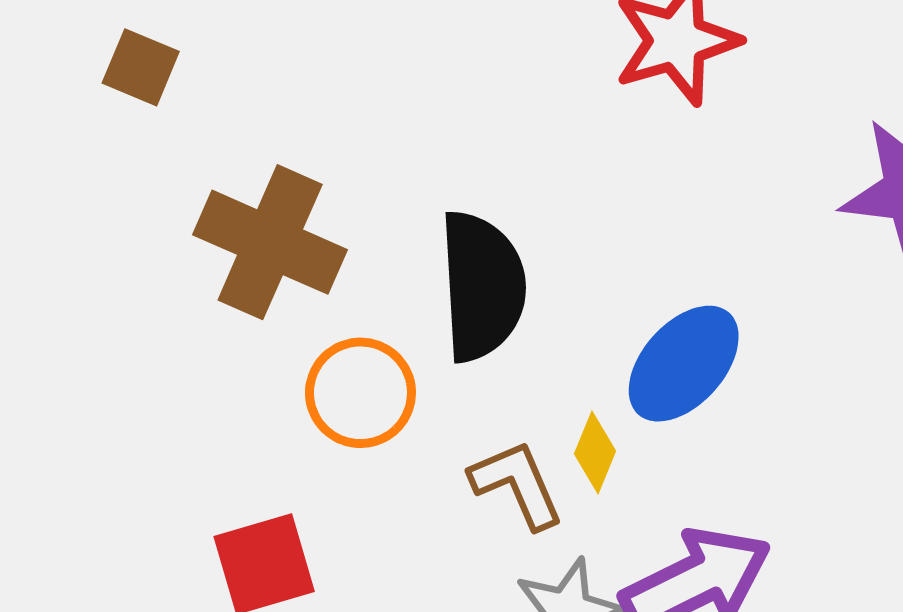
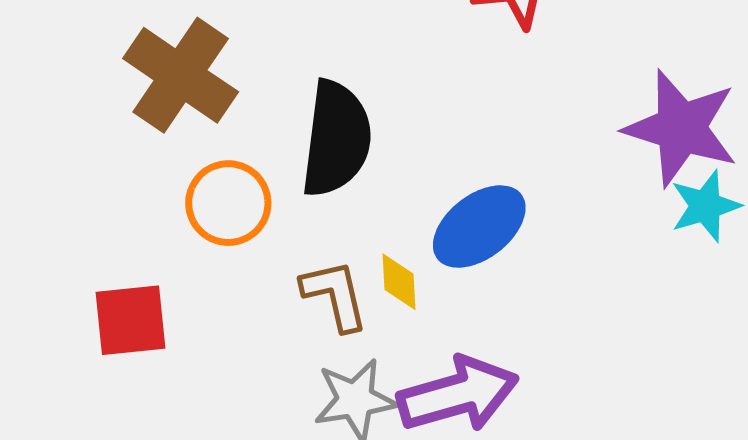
yellow diamond: (595, 452) -> (399, 282), turned -36

